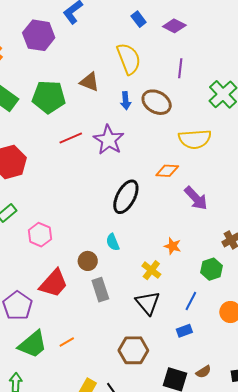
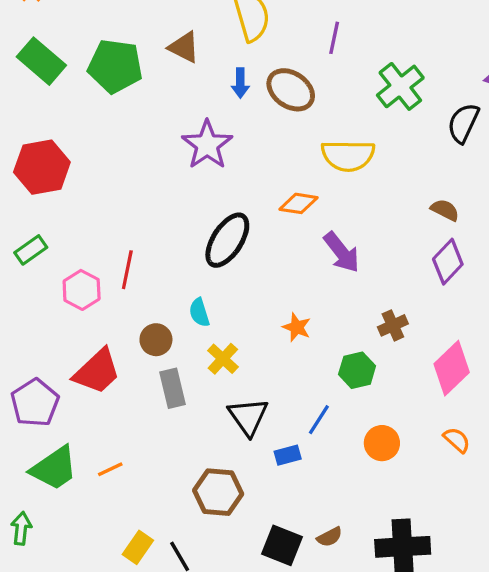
red line: (71, 138) -> (127, 270), moved, turned -60
yellow cross: (151, 270) -> (223, 359), moved
blue rectangle: (184, 331) -> (288, 455), moved

